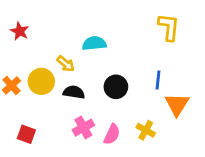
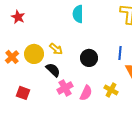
cyan semicircle: (94, 43) -> (78, 14), moved, turned -84
yellow arrow: (66, 64) -> (56, 49), moved
black semicircle: (74, 92) -> (53, 70), moved, turned 35

